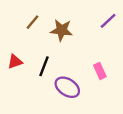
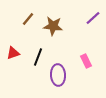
purple ellipse: (67, 87) -> (58, 75), turned 55

